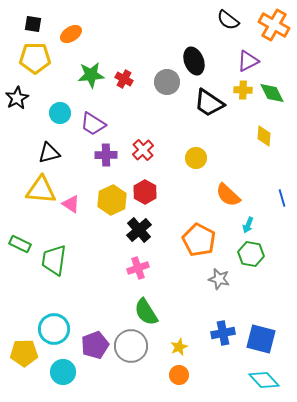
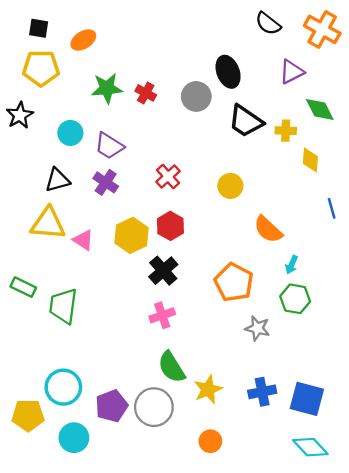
yellow cross: (243, 90) -> (286, 131), moved
purple cross: (106, 155) -> (106, 182), moved, turned 35
blue line: (282, 198) -> (332, 208), moved
yellow star: (179, 347) -> (208, 389), moved, size x1.4

